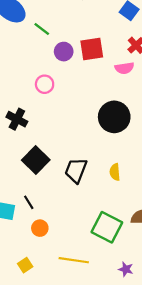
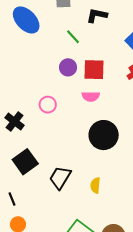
green line: (42, 29) -> (73, 37), moved
pink semicircle: (124, 68) -> (91, 96), moved
pink circle: (45, 84) -> (48, 105), moved

